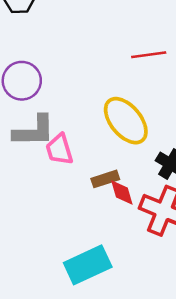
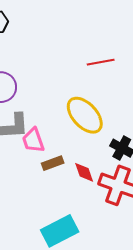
brown rectangle: (105, 179) -> (53, 163), moved

